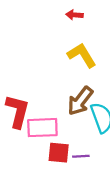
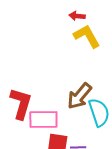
yellow L-shape: (82, 55) -> (87, 36), moved

